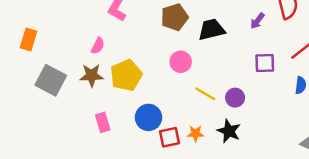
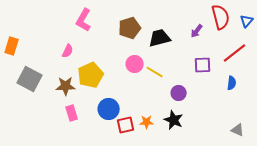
brown star: (92, 75) -> (66, 86), moved
yellow line: (205, 94) -> (155, 72), moved

